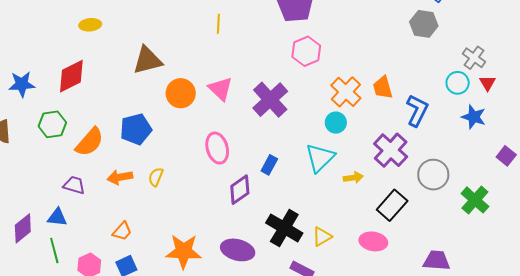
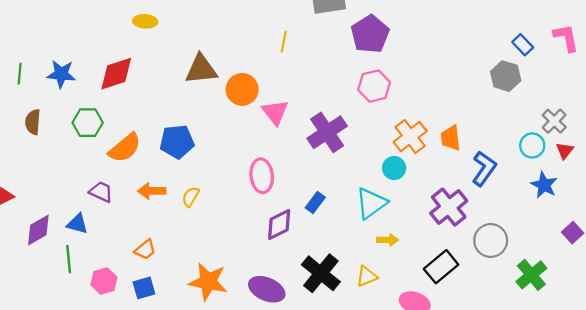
orange circle: (181, 93) -> (242, 89), moved
yellow arrow: (353, 178) -> (388, 240), moved
yellow triangle: (322, 237) -> (367, 276), moved

